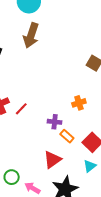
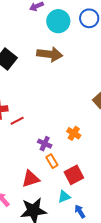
brown arrow: (31, 35) -> (50, 54), turned -120
orange cross: (79, 103) -> (74, 133), turned 32

